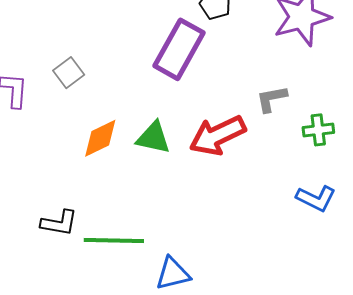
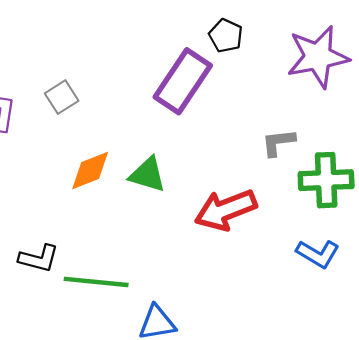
green cross: (318, 130) -> (326, 180), size x1.6
red arrow: (217, 135) -> (226, 210), moved

